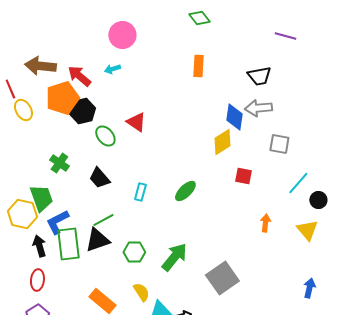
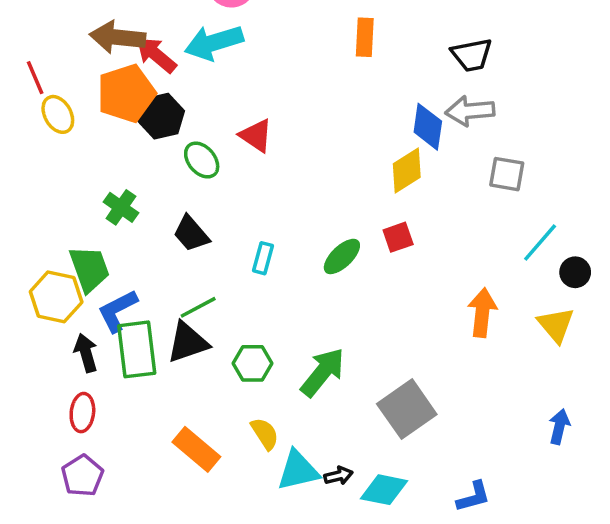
brown arrow: (40, 66) -> (117, 37), moved
cyan arrow: (112, 69) -> (214, 43), size x2.0
red square: (243, 176) -> (398, 237), moved, turned -30
orange arrow: (265, 223) -> (482, 313), size x1.5

